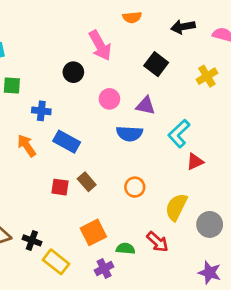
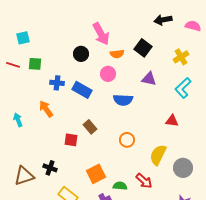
orange semicircle: (132, 17) -> (117, 54), moved
purple triangle: (146, 106) -> (149, 79), moved
cyan L-shape: (179, 134) -> (183, 88), moved
blue rectangle: (67, 142) -> (82, 90), moved
red triangle: (195, 162) -> (172, 121), turned 32
brown rectangle: (87, 182) -> (90, 127), moved
black cross: (32, 240) -> (50, 168), moved

